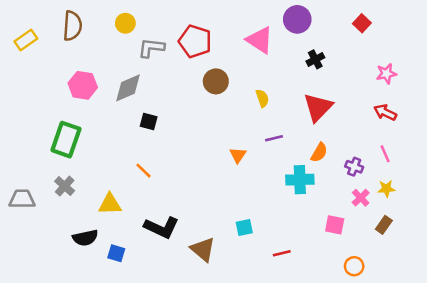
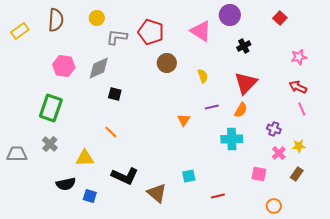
orange semicircle: (319, 152) -> (241, 110), moved
pink line: (385, 154) -> (302, 109), moved

